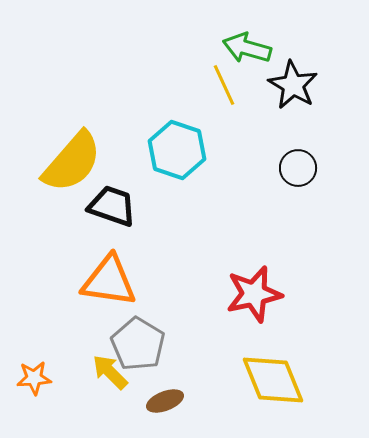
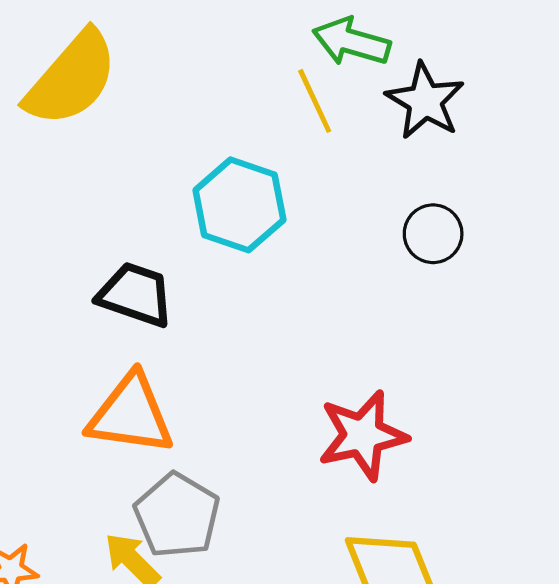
yellow semicircle: (72, 162) -> (71, 79), moved

